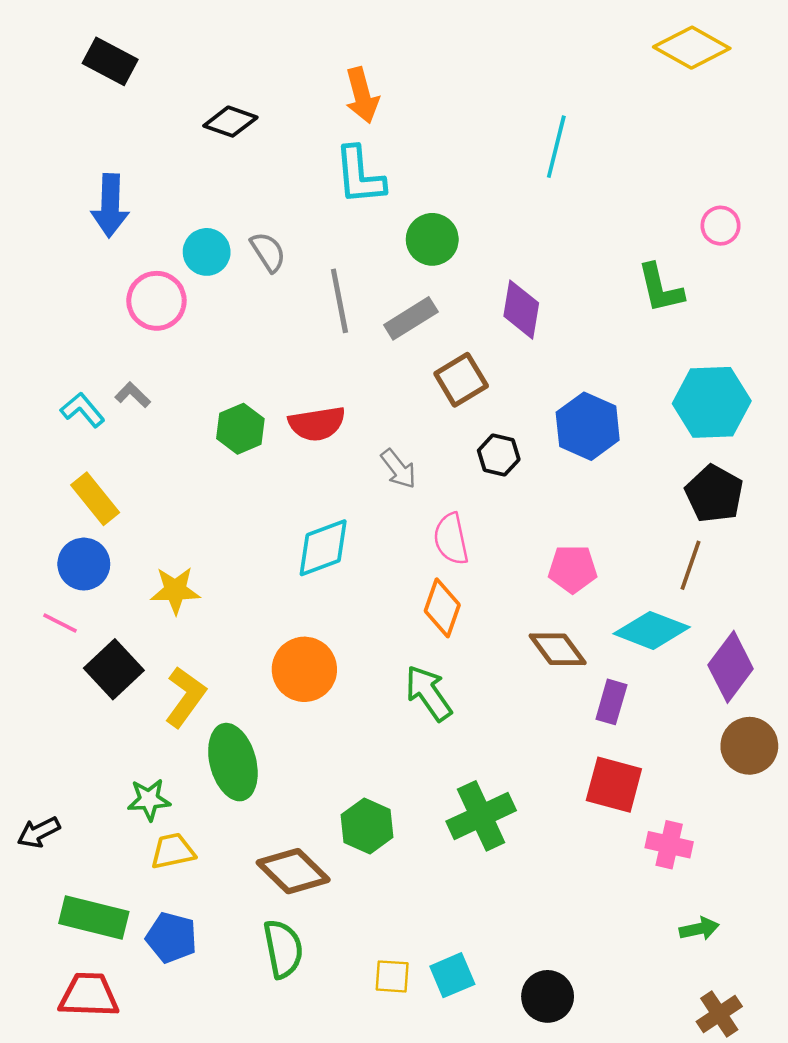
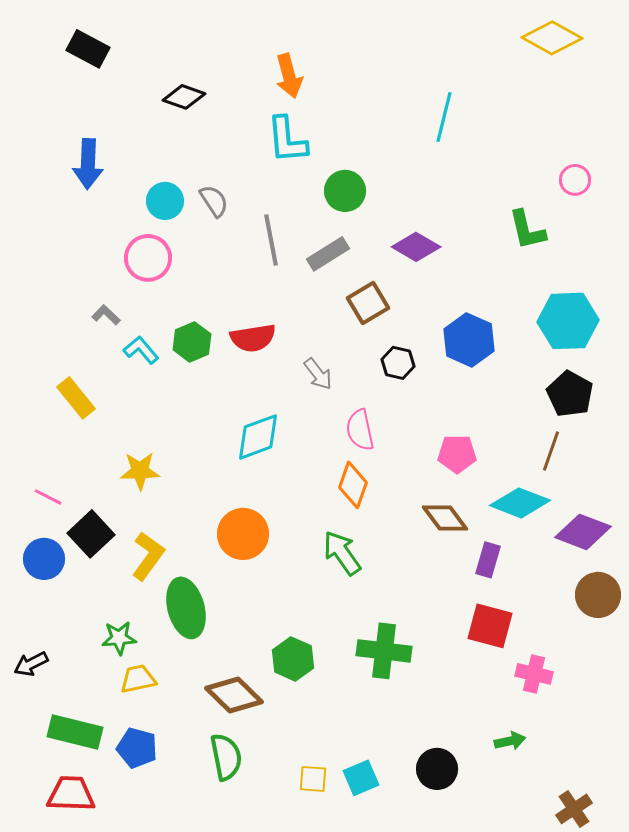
pink circle: (156, 301) -> (148, 258), moved
purple diamond: (521, 310) -> (416, 247), turned -69
cyan L-shape: (83, 410) -> (141, 350), moved
blue circle: (84, 564) -> (44, 559), moved
purple diamond: (731, 667) -> (583, 532), turned 74
green cross: (481, 816) -> (384, 651), turned 32
green arrow: (699, 929) -> (510, 741), moved
black circle: (548, 996) -> (437, 769), moved

